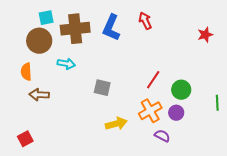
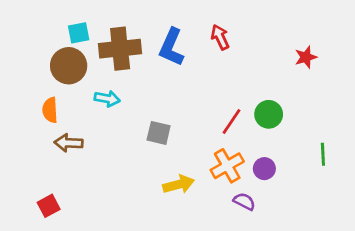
green circle: (181, 90) -> (269, 114), moved

